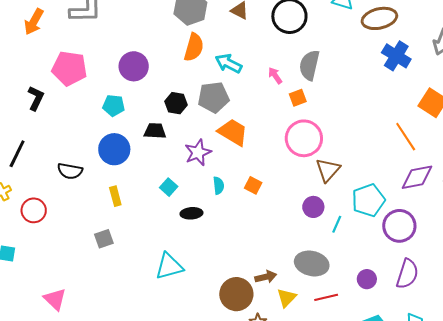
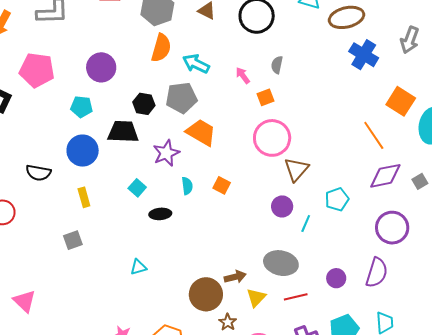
gray semicircle: (309, 65) -> (277, 65), size x0.6
black trapezoid: (155, 131) -> (123, 132), size x1.4
cyan pentagon: (368, 200) -> (337, 199), size x0.7
purple circle: (399, 226) -> (392, 228), moved
cyan triangle: (169, 266) -> (138, 267), size x0.6

